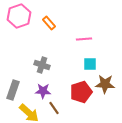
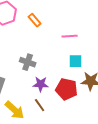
purple star: (43, 91) -> (41, 84), moved
red pentagon: (81, 92) -> (67, 89), turned 30

